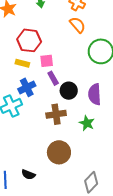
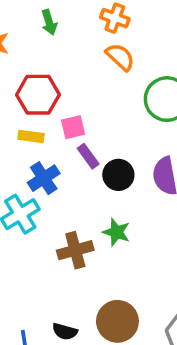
brown cross: (56, 114) -> (75, 250), moved
green star: (87, 123) -> (116, 232), moved
brown circle: (59, 152) -> (117, 321), moved

